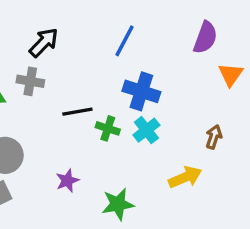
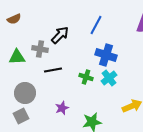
black arrow: (44, 43) -> (60, 35), moved
black line: (77, 112) -> (53, 70), moved

